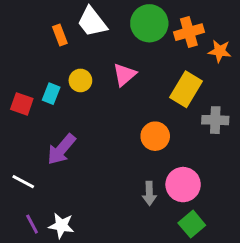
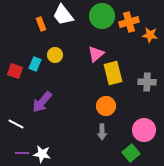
pink triangle: (124, 75) -> (96, 54), moved
yellow rectangle: (186, 89) -> (113, 73), moved, turned -45
orange circle: (155, 136) -> (106, 106), moved
pink circle: (183, 185) -> (144, 130), moved
purple line: (32, 224) -> (22, 153), turned -64

